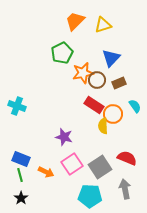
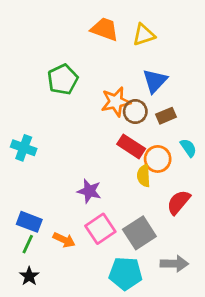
orange trapezoid: (75, 21) -> (105, 29), turned 65
green pentagon: (62, 53) -> (63, 79), moved
red semicircle: (127, 158) -> (179, 202), moved, turned -72
green line: (20, 175) -> (28, 244), turned 40
gray arrow: (125, 189) -> (174, 264), turned 102

